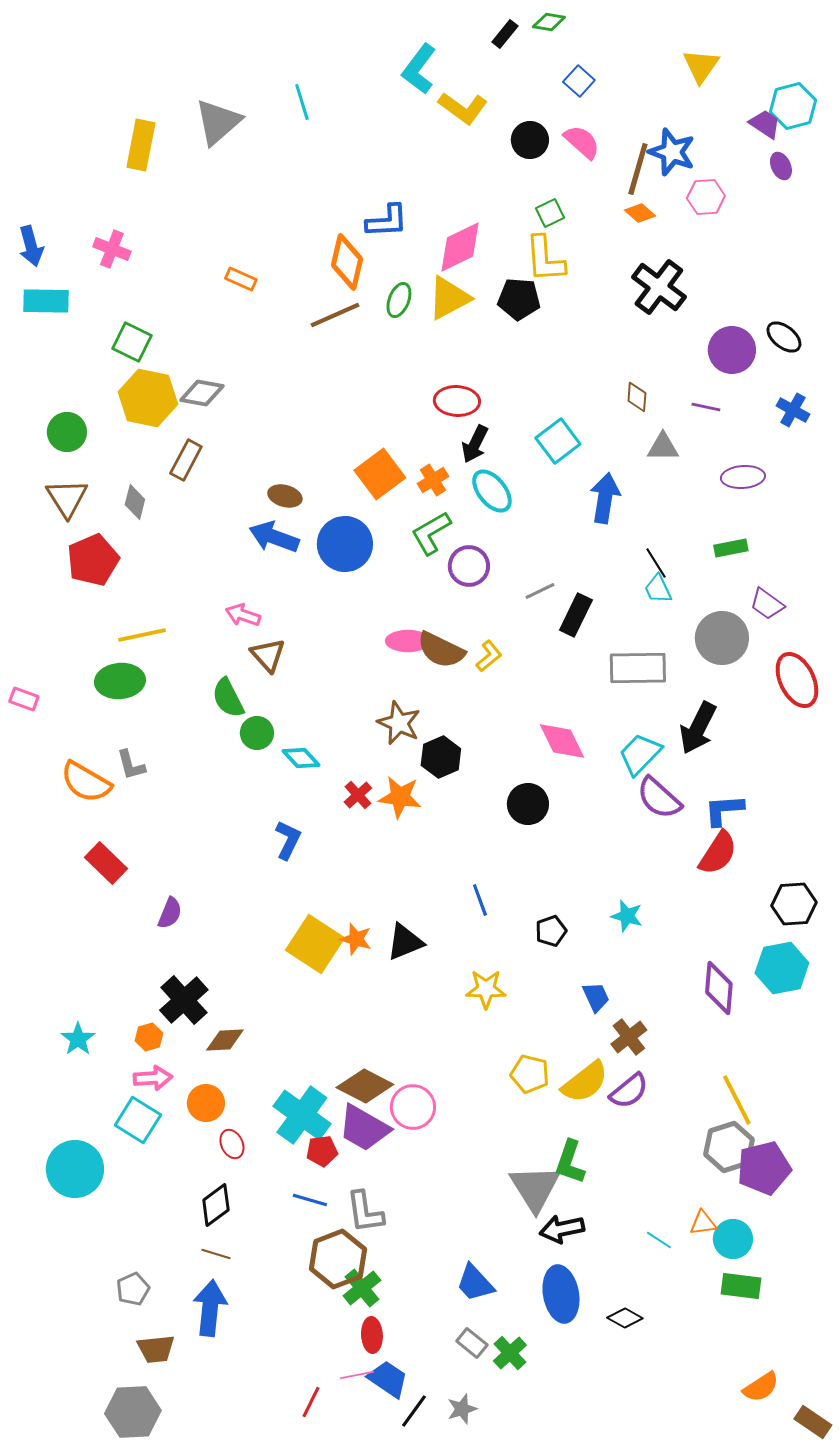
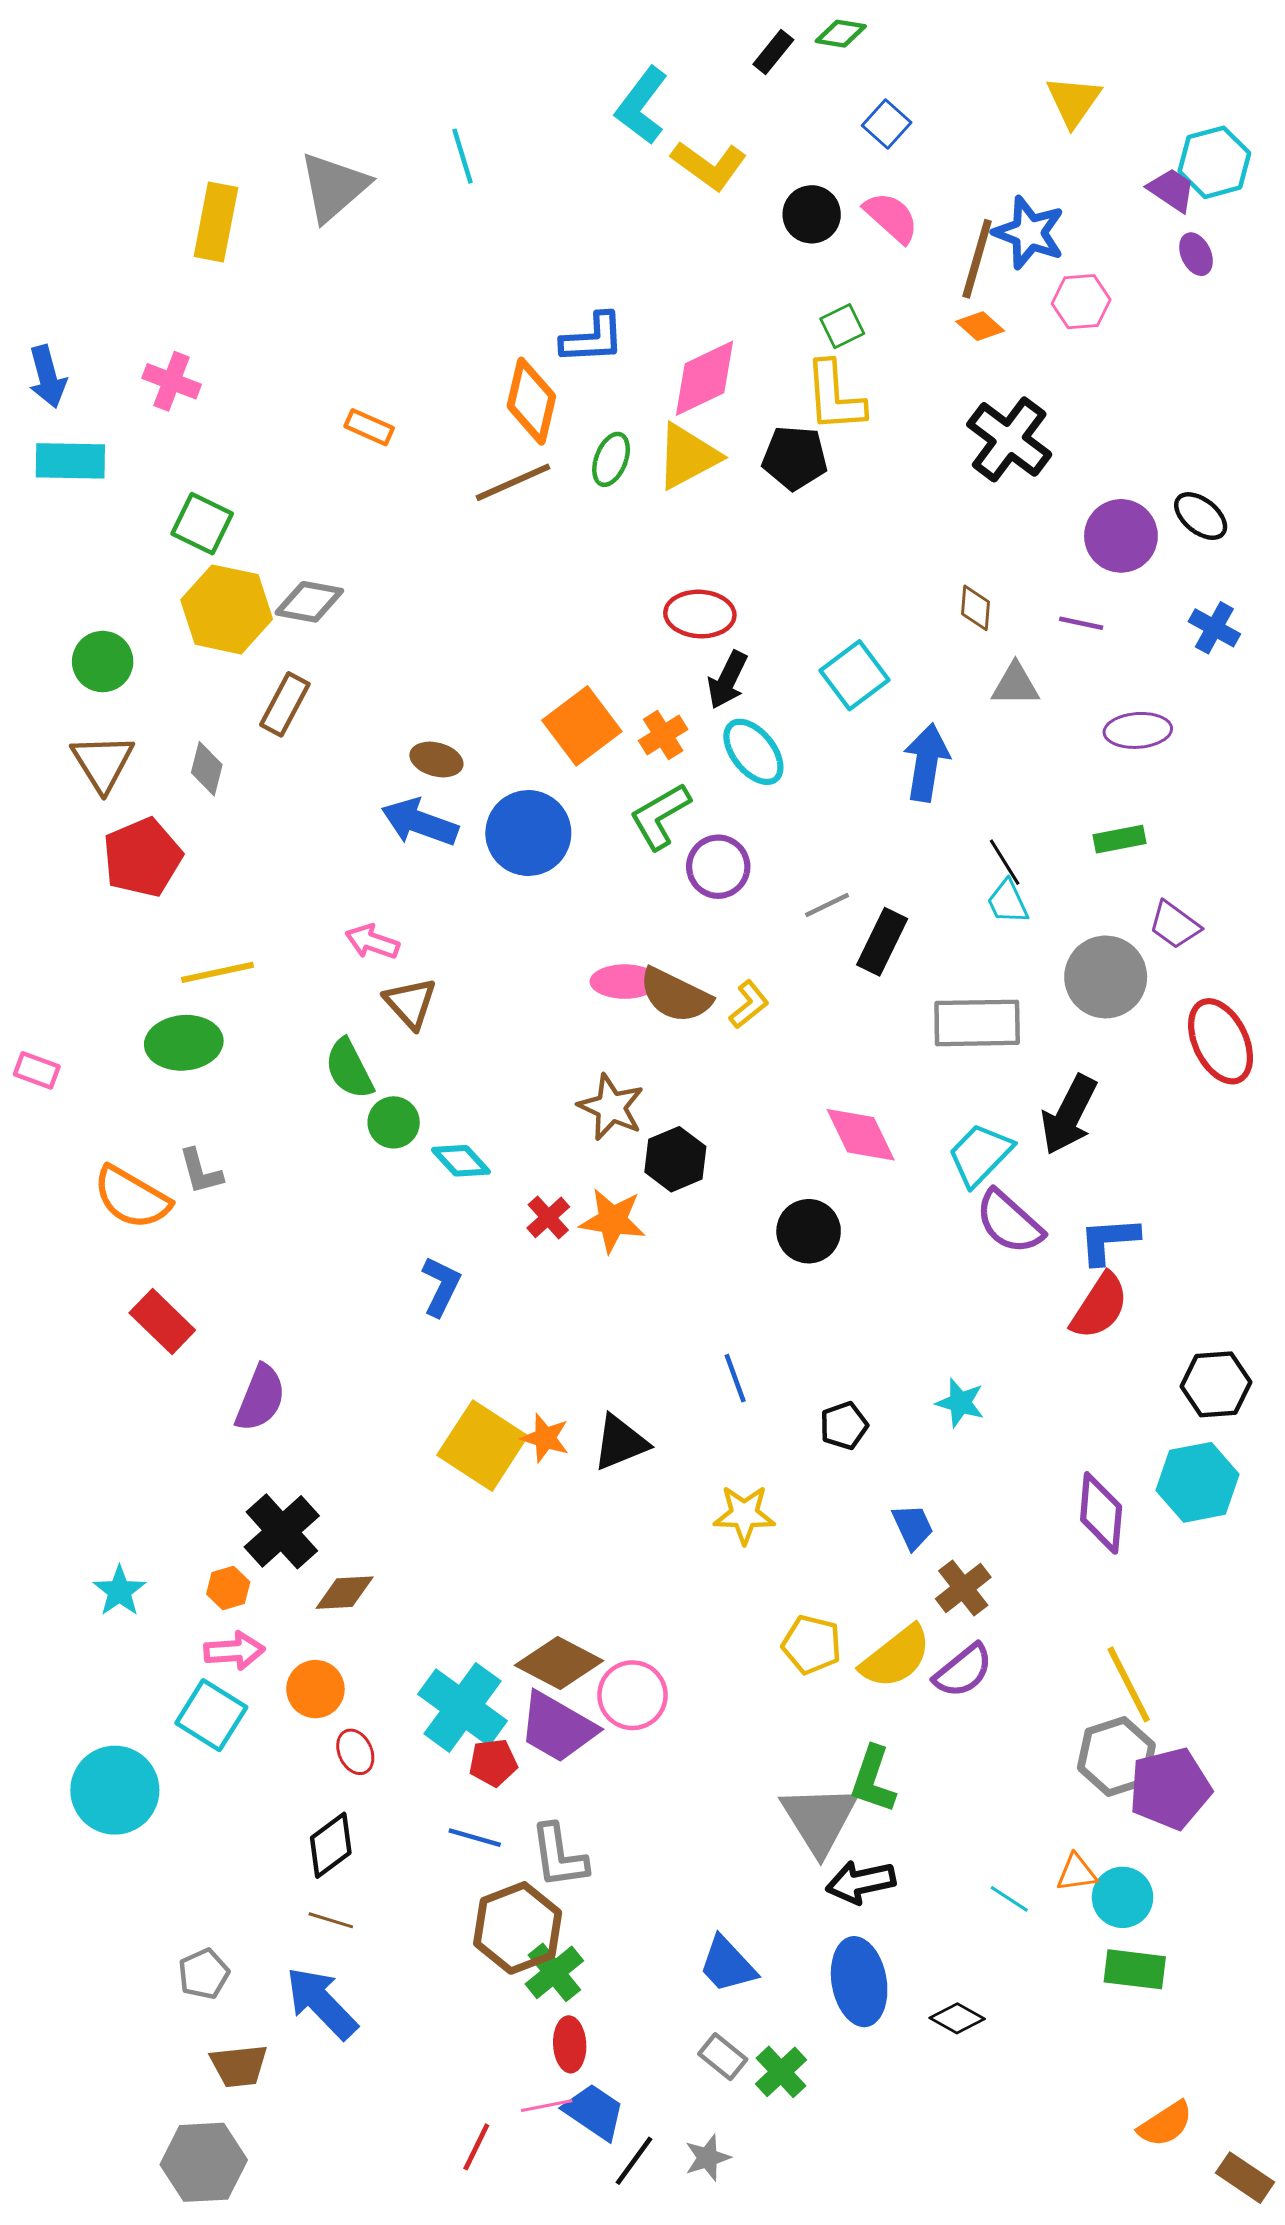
purple semicircle: (170, 913) -> (260, 1398), size x1.4
blue arrow: (210, 1308) -> (322, 2003), turned -50

